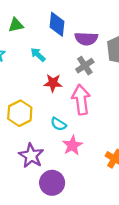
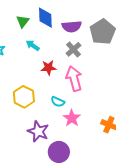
green triangle: (16, 25) -> (23, 21), moved, turned -32

